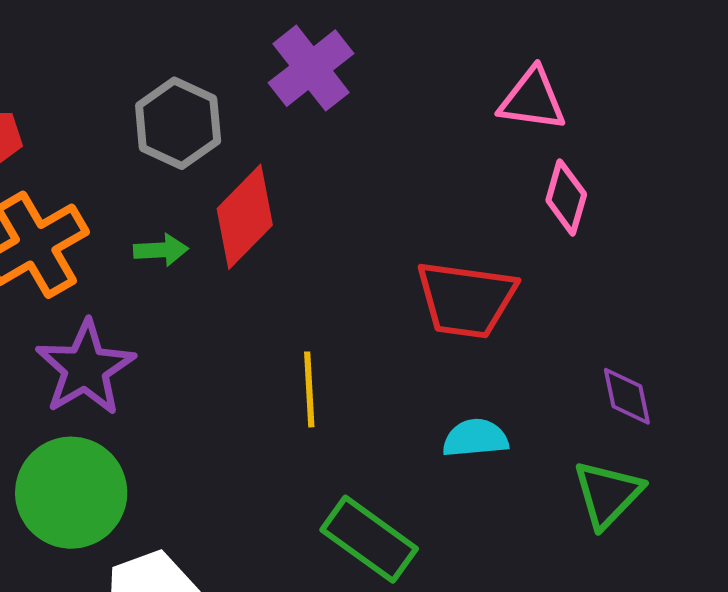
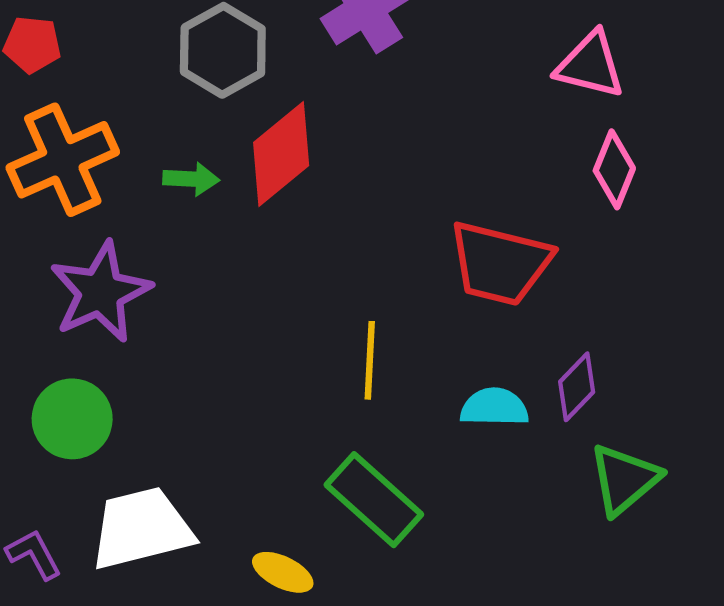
yellow line: (309, 389) -> (370, 360), moved
purple diamond: (627, 396) -> (577, 387), moved, turned 50
green circle: (71, 493) -> (72, 419), size x0.7

